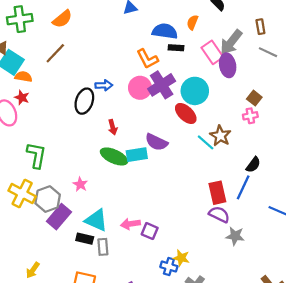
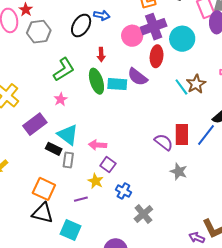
pink circle: (140, 88) -> (132, 36), moved
red ellipse: (186, 113) -> (157, 56), moved, turned 40
green L-shape: (36, 155) -> (64, 69), moved, turned 35
green ellipse: (114, 156) -> (96, 81), turned 35
gray hexagon: (48, 199) -> (39, 32), moved
purple semicircle: (219, 214) -> (164, 142), moved
purple square: (150, 231) -> (108, 165), moved
gray star: (235, 236) -> (179, 171), moved
yellow star: (181, 258) -> (96, 181), moved

